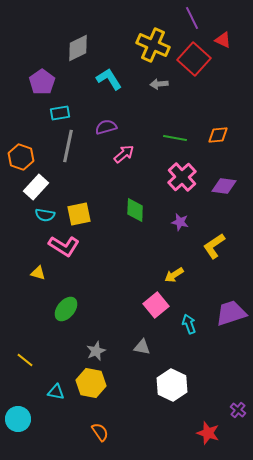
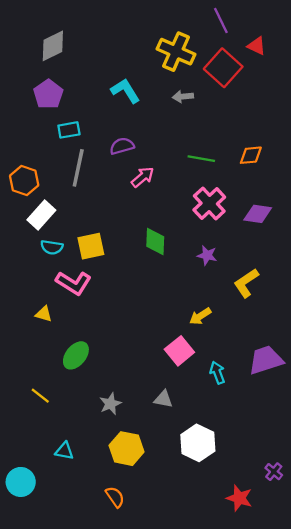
gray diamond: (78, 48) -> (53, 46), moved
yellow line: (25, 360) -> (40, 396), moved
yellow hexagon: (91, 383) -> (127, 449), moved

